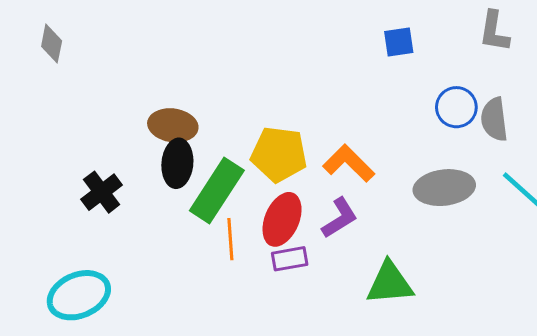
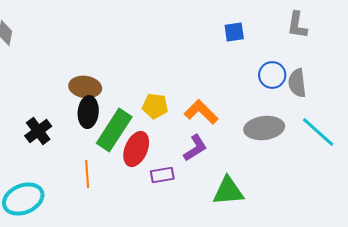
yellow pentagon: (279, 154) -> (155, 106), size x0.7
red ellipse: (282, 219) -> (136, 149), moved
orange line: (230, 239) -> (87, 174), moved

